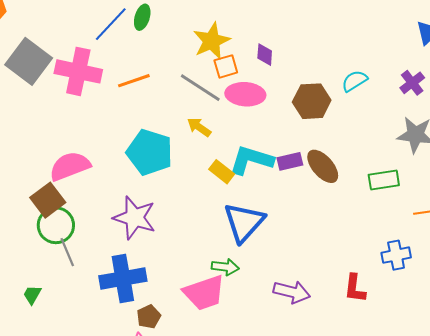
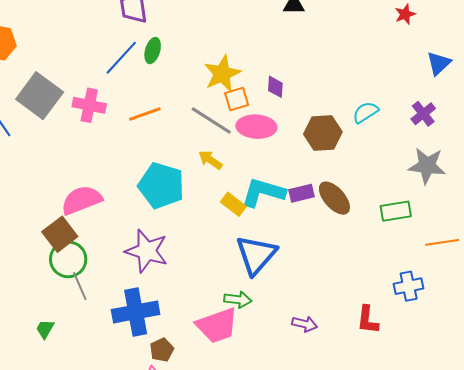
pink cross: (78, 71) -> (89, 105), size x0.7
purple arrow: (292, 292) -> (305, 324), size x0.7

